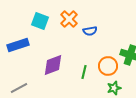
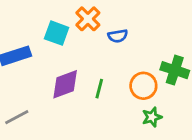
cyan square: (40, 21) -> (57, 33), moved
green line: (84, 72) -> (99, 89), moved

